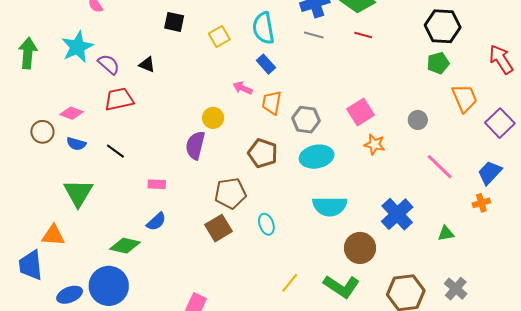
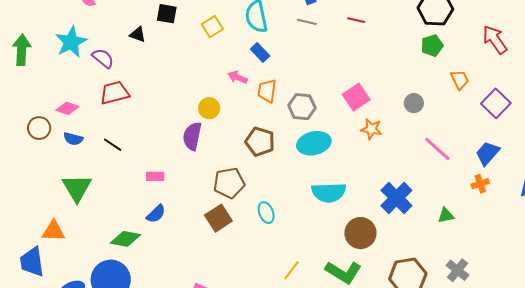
black triangle: (147, 65) -> (138, 34), moved
orange trapezoid: (465, 98) -> (460, 80), size x0.7

